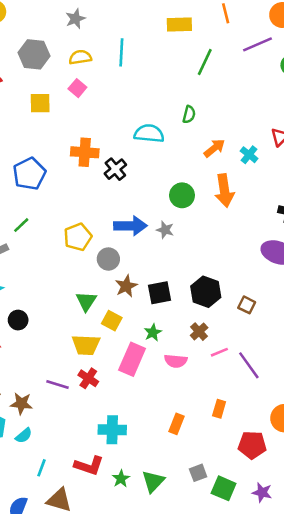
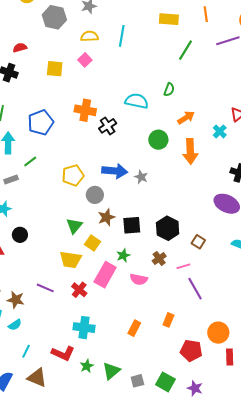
gray hexagon: (34, 54) -> (54, 17), moved
cyan cross: (249, 155) -> (220, 131), moved
green circle: (182, 195) -> (158, 140), moved
pink line: (219, 352) -> (183, 266), moved
red cross: (88, 378) -> (79, 290), moved
gray square: (198, 473) -> (137, 381), moved

